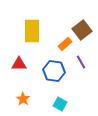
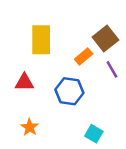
purple line: (81, 62) -> (112, 69), moved
cyan square: (60, 104) -> (94, 134), moved

